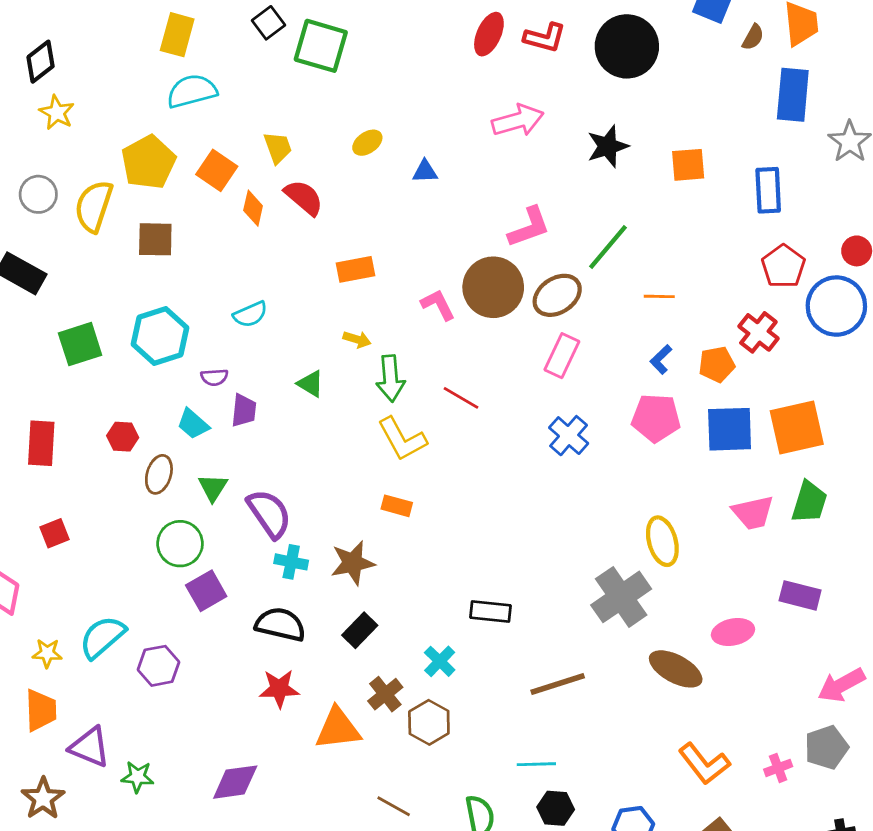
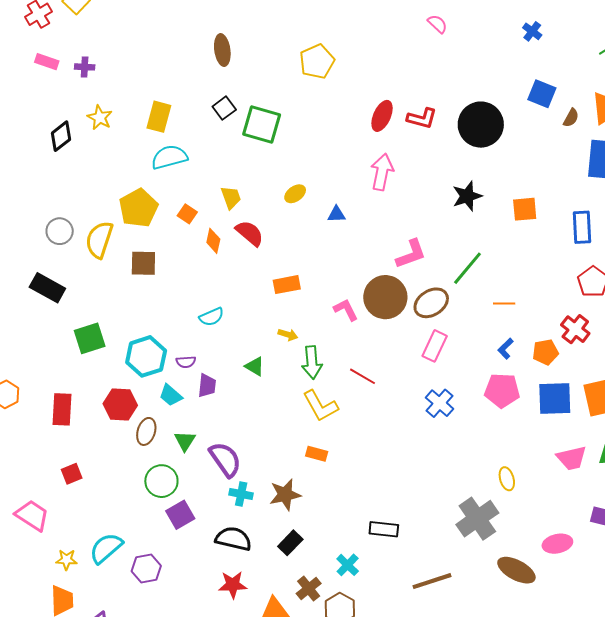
yellow star: (57, 113) -> (100, 118), moved
pink arrow: (518, 120) -> (382, 172), moved, turned -63
orange square: (217, 170) -> (187, 214), size x0.7
cyan hexagon: (160, 336) -> (146, 356), moved
red hexagon: (123, 437) -> (120, 405), size x1.5
yellow ellipse: (662, 541) -> (507, 479), size x0.7

